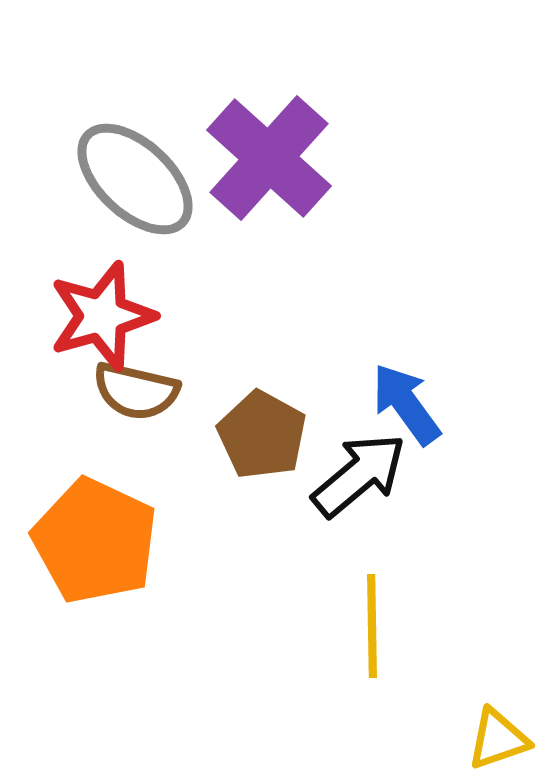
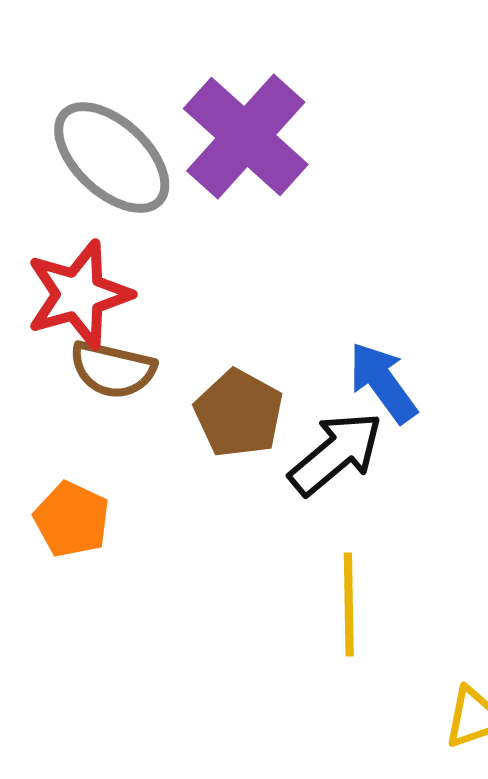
orange pentagon: (95, 541) -> (72, 519), size x0.6

